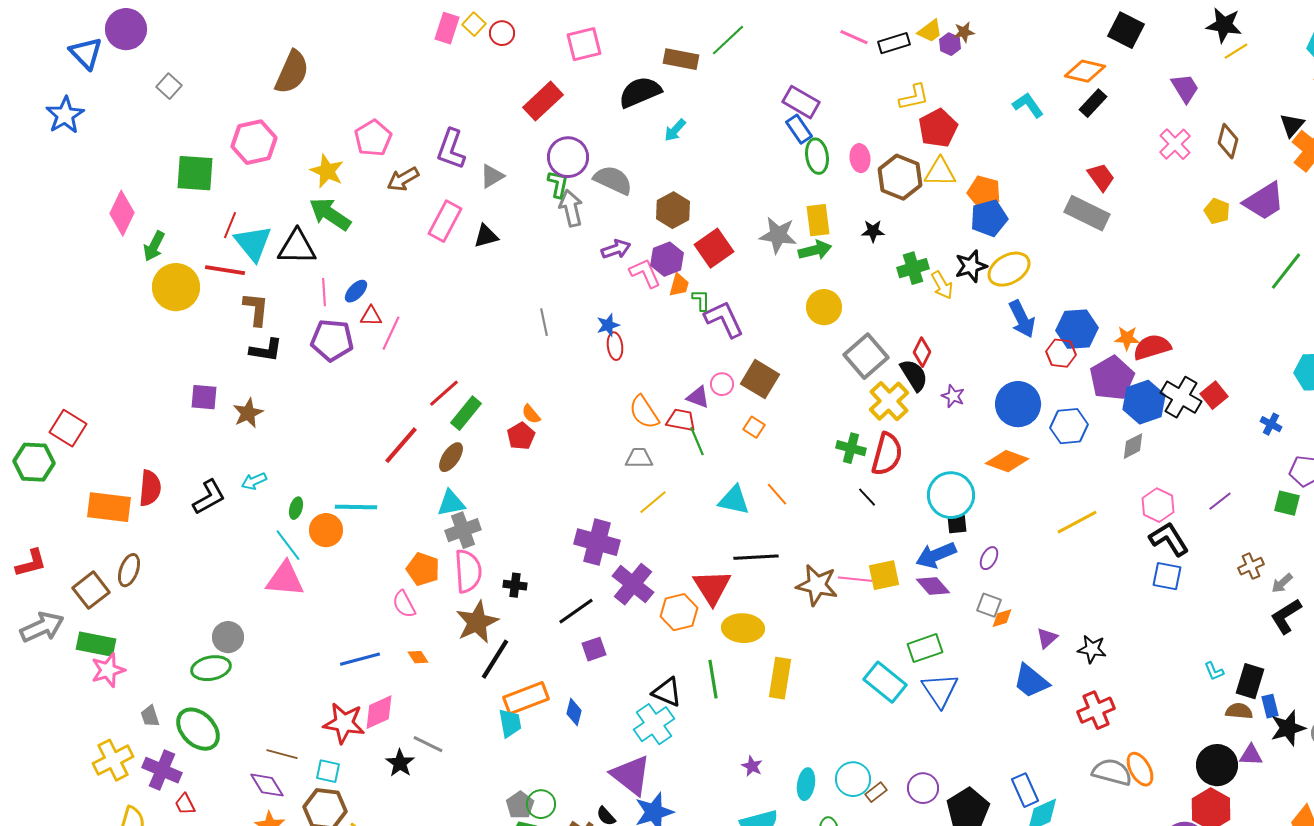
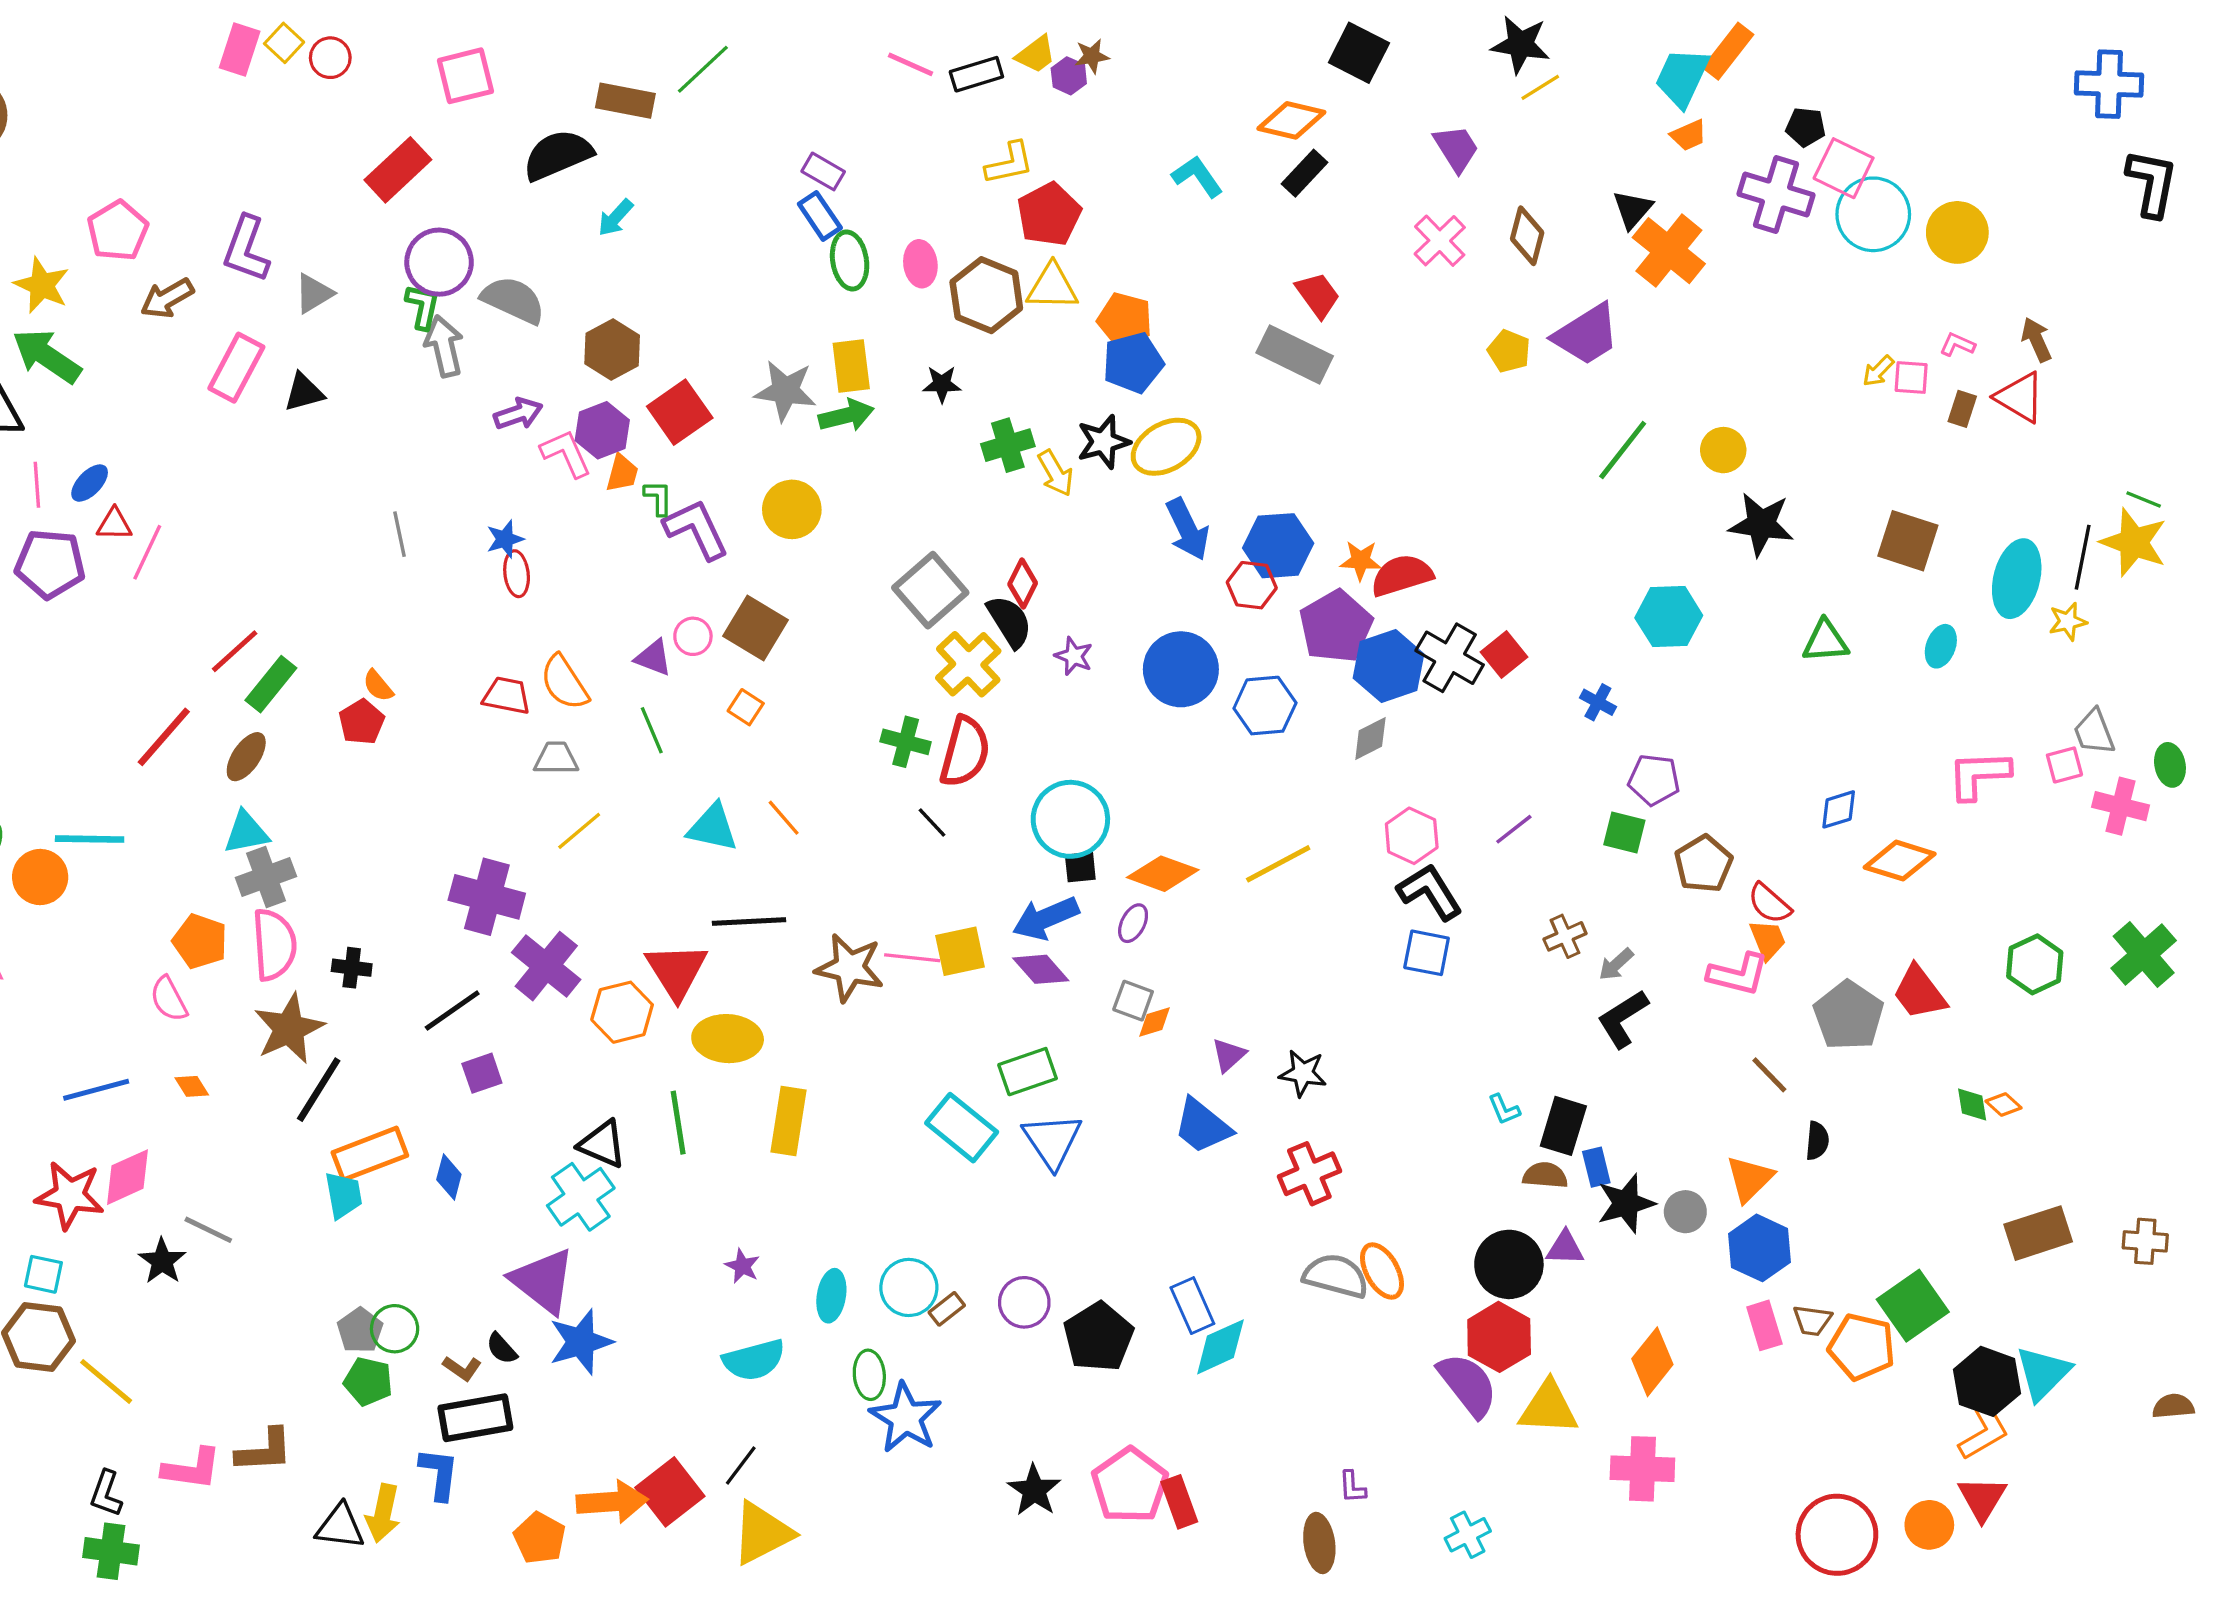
purple rectangle: (801, 102) -> (823, 171), size x0.7
yellow circle: (824, 307) -> (792, 509), moved
red trapezoid: (681, 420) -> (507, 696), moved
orange diamond: (1007, 461) -> (1163, 874), moved

